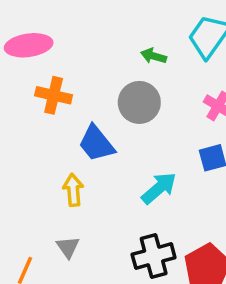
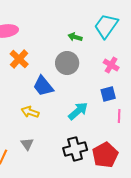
orange cross: (54, 95) -> (19, 59), turned 30
yellow arrow: (73, 190) -> (30, 112), turned -66

